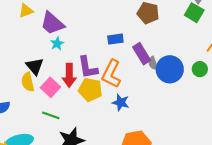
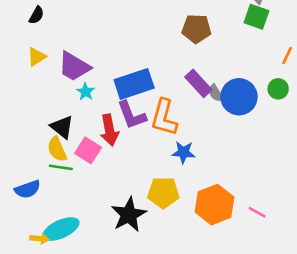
blue rectangle: (115, 39) -> (134, 84), moved, size x1.8
yellow pentagon: (90, 90) -> (163, 193), moved
green line: (51, 115) -> (61, 167), moved

